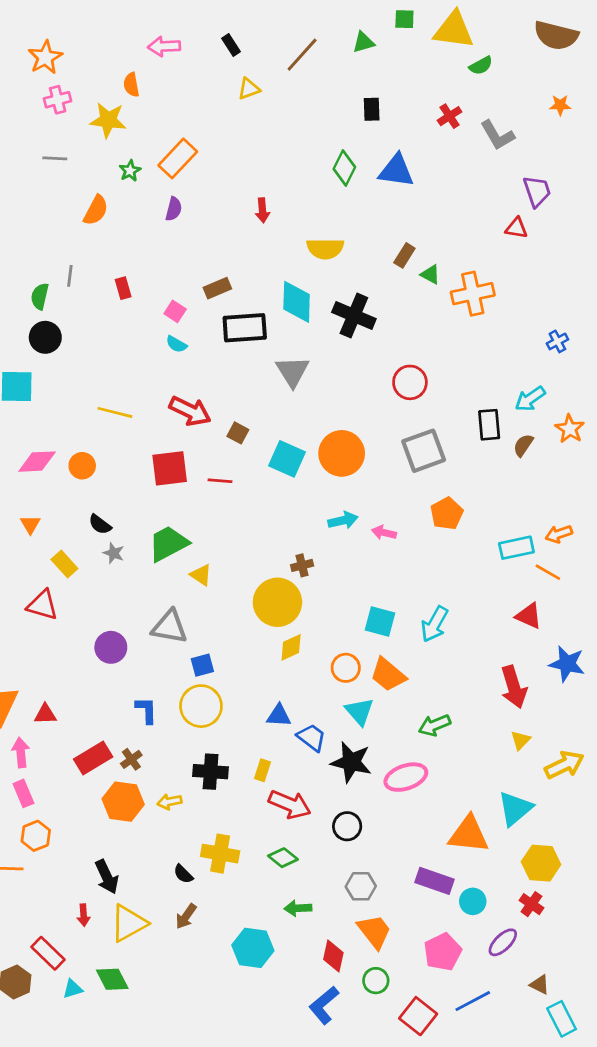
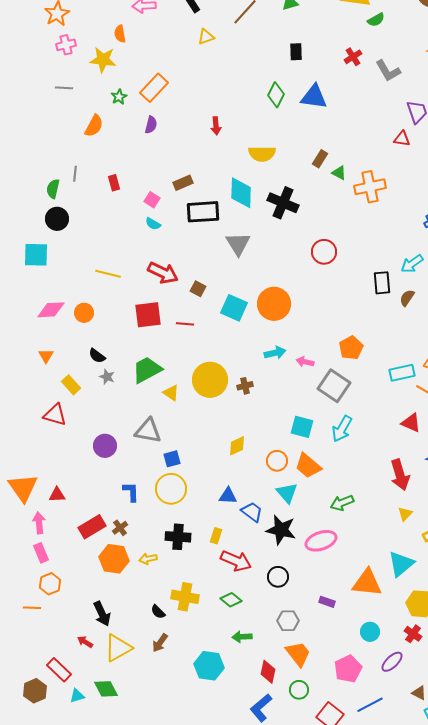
gray square: (424, 451) -> (334, 386), moved, turned -36
yellow circle: (277, 602) -> (210, 380), moved
purple rectangle: (435, 881) -> (327, 602), moved, size x0.6
red arrow: (84, 915) -> (85, 642), turned 126

